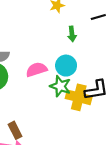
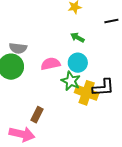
green arrow: (72, 34) -> (77, 37), moved, turned 120
brown rectangle: (15, 130) -> (37, 115), moved, turned 49

